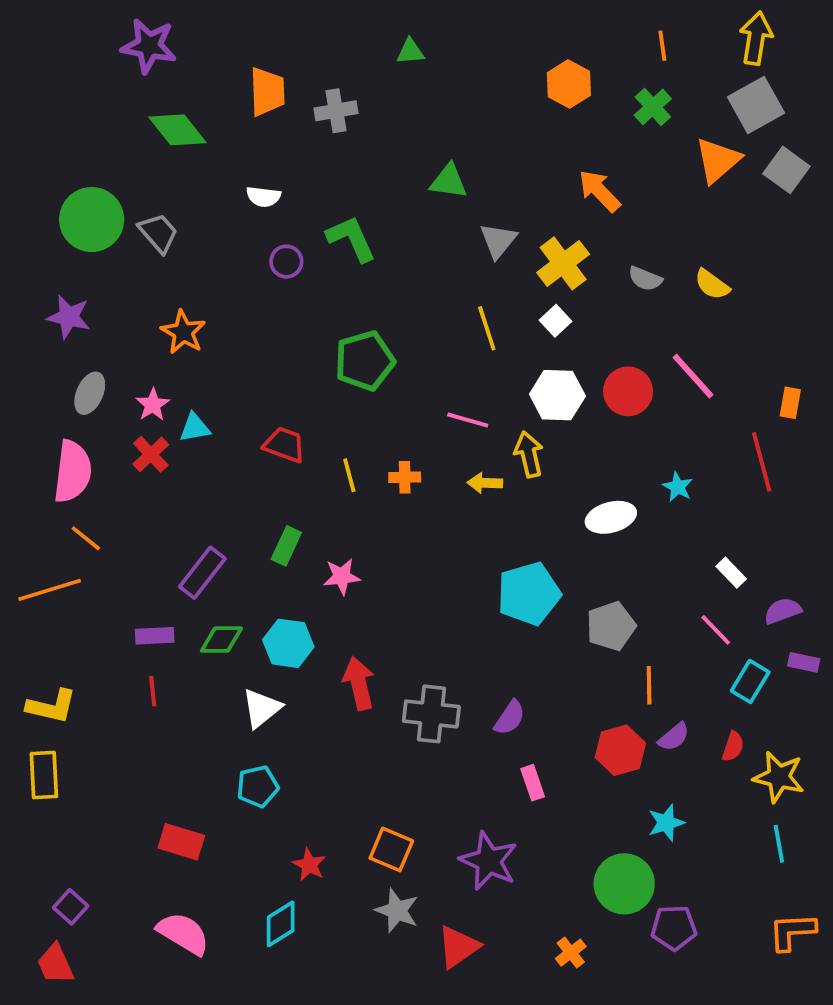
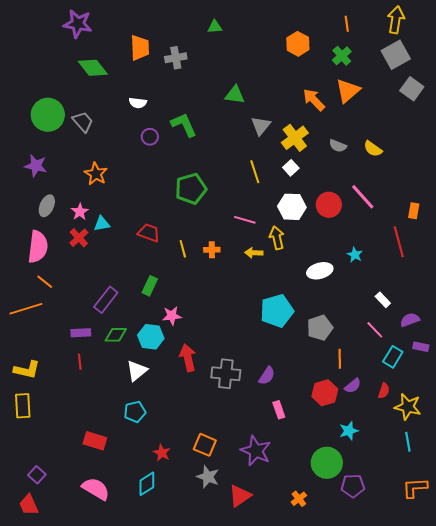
orange triangle: (718, 160) -> (348, 91), moved
pink star: (342, 576) -> (172, 316), moved

